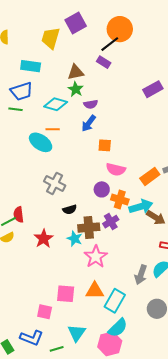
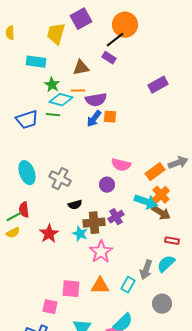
green star: (76, 89) -> (52, 85), moved
blue trapezoid: (22, 91) -> (27, 120), moved
purple semicircle: (91, 104) -> (96, 100), size x1.5
green line: (16, 109) -> (53, 115), moved
orange line: (53, 129) -> (78, 91), moved
cyan ellipse: (41, 142) -> (27, 173), moved, turned 35
orange square: (105, 145) -> (110, 117), moved
orange cross: (120, 199) -> (161, 195), moved, turned 30
cyan arrow: (141, 207) -> (146, 202), turned 35
cyan rectangle: (115, 301) -> (128, 285), moved, size x0.7

